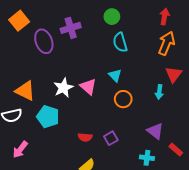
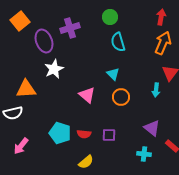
pink triangle: (88, 87) -> (87, 95), moved
white star: (63, 88) -> (54, 69), moved
orange triangle: (25, 91) -> (26, 89), turned -30
cyan pentagon: (48, 117) -> (60, 133), moved
purple square: (111, 138) -> (109, 135), turned 32

